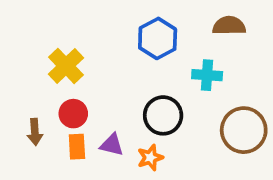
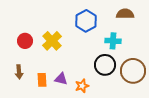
yellow cross: (66, 66) -> (52, 41), moved
red circle: (73, 114) -> (25, 41), moved
black circle: (163, 115) -> (105, 65), moved

